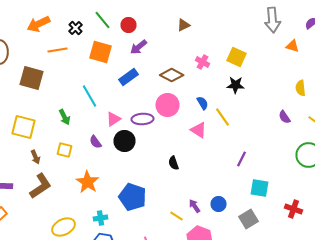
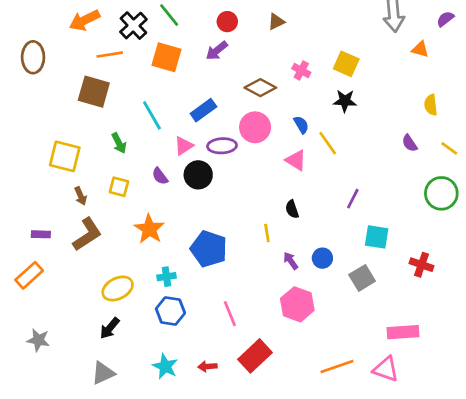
red circle: (128, 25) -> (227, 22), moved
black cross: (76, 28) -> (133, 26), size x1.5
blue rectangle: (128, 77) -> (203, 110), moved
brown square: (32, 78) -> (94, 92), moved
black semicircle: (174, 163) -> (292, 209), moved
yellow line: (176, 216) -> (267, 233), moved, turned 48

